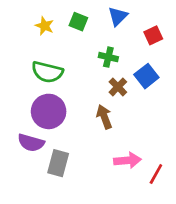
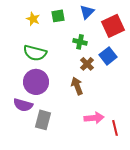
green square: (78, 22) -> (58, 16), turned -32
red square: (153, 35) -> (113, 26), size x1.6
red line: (156, 174) -> (115, 128), turned -42

